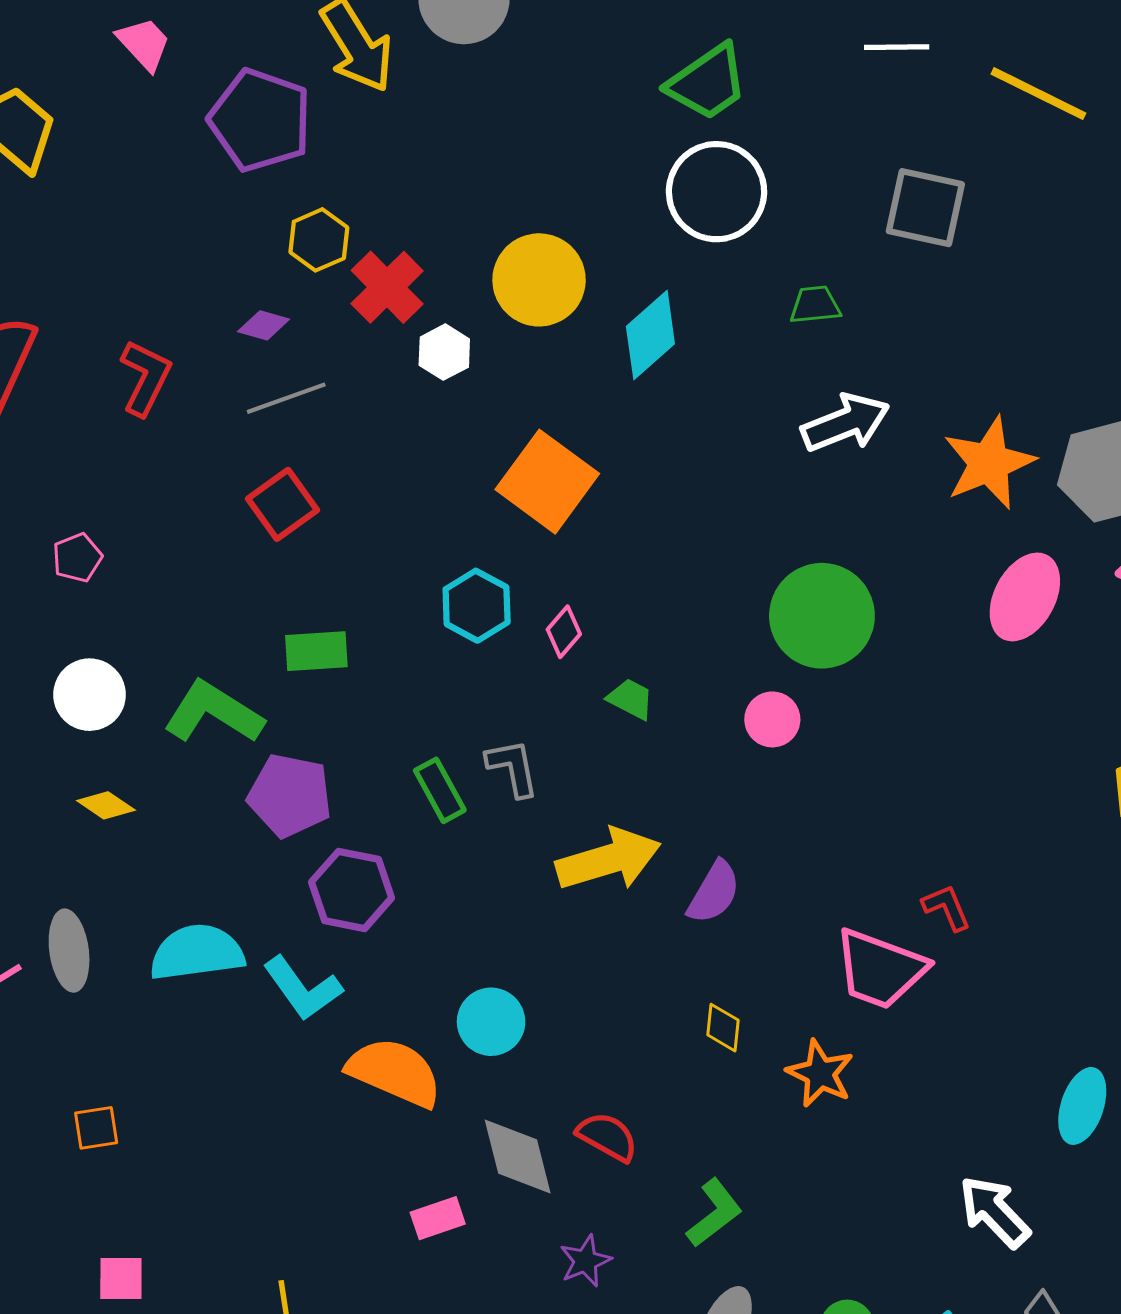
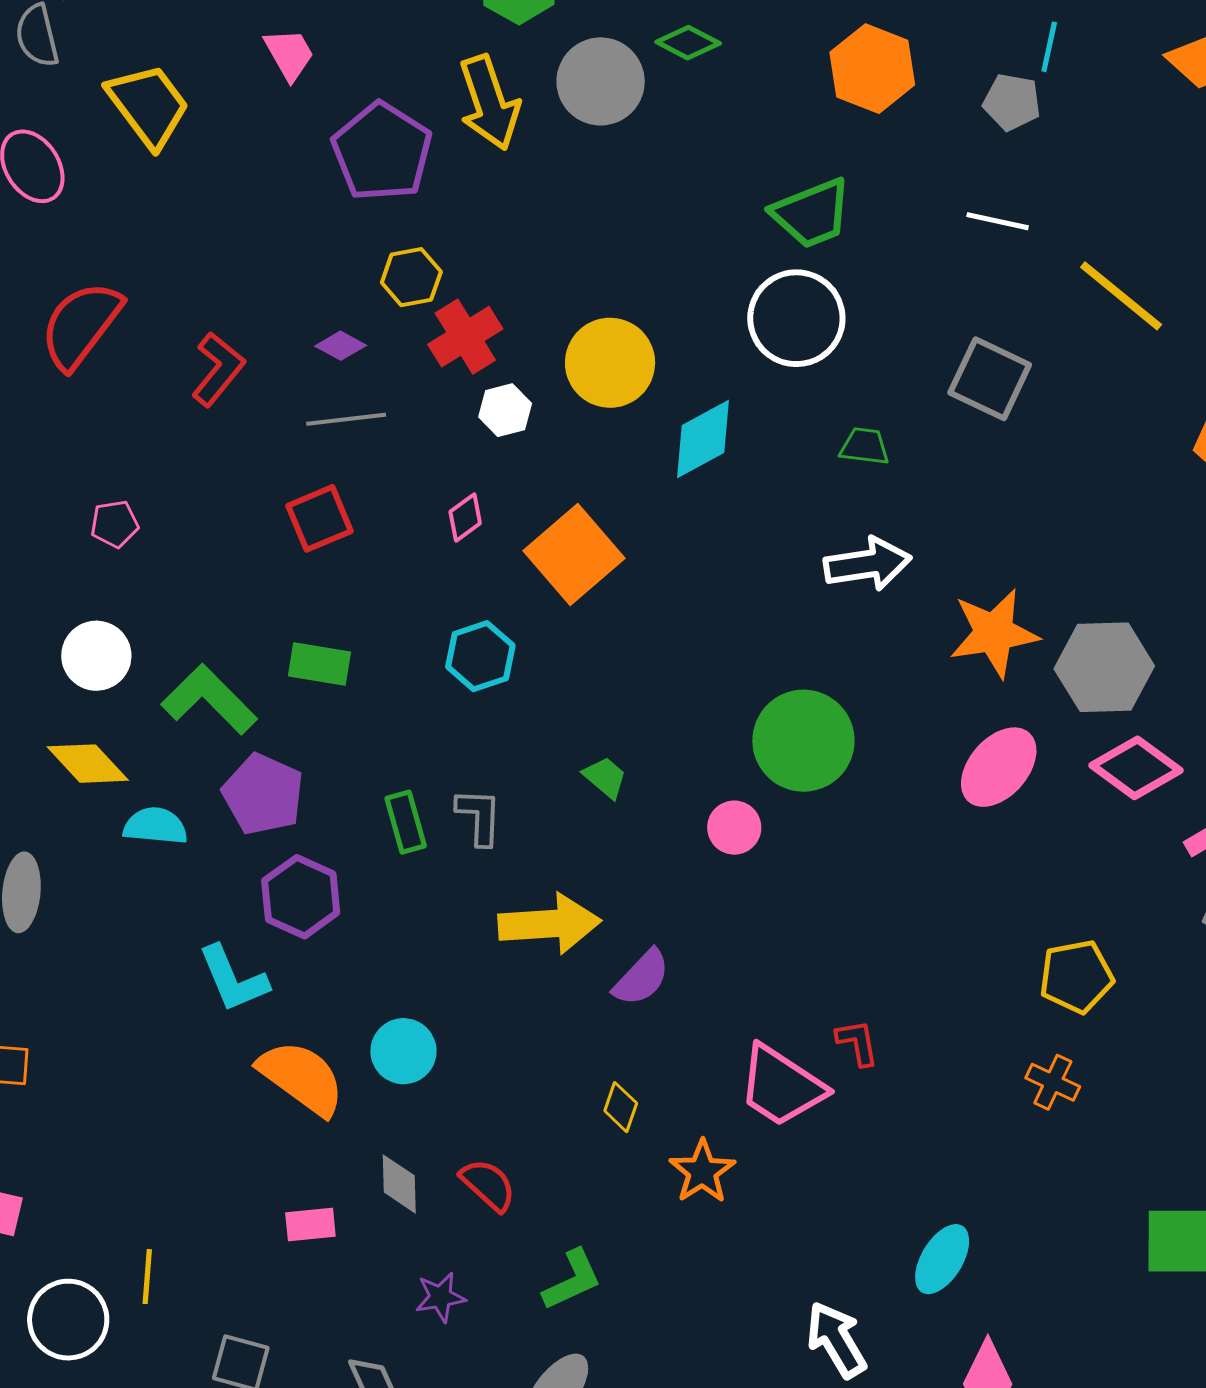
pink diamond: (564, 632) -> (465, 517), moved
yellow diamond: (106, 805) -> (88, 764), size x1.5
cyan semicircle: (197, 953) -> (155, 826), moved, size x0.7
gray diamond: (518, 1157) -> (399, 1184), size x0.7

